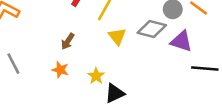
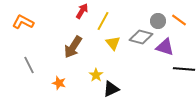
brown arrow: (68, 41) -> (73, 47), size x1.6
orange star: (60, 70) -> (59, 83), moved

